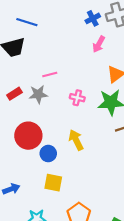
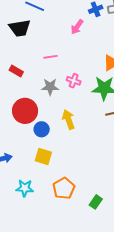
pink arrow: (99, 44) -> (77, 27), moved
red rectangle: (14, 94) -> (16, 71), turned 56
gray star: (38, 94) -> (50, 87), moved

